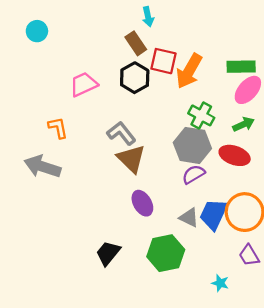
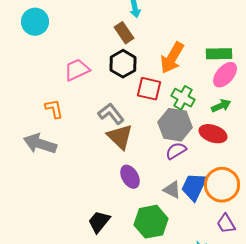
cyan circle: (37, 31) -> (35, 22), size x1.4
red square: (164, 61) -> (149, 89), moved

